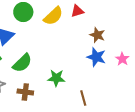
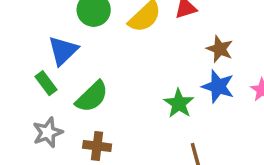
green star: (56, 78) -> (179, 103), moved, turned 30

